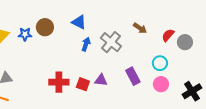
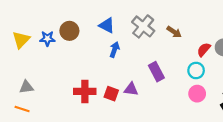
red semicircle: (168, 35) -> (204, 50), moved
gray cross: (111, 42) -> (143, 26), moved
purple rectangle: (133, 76) -> (156, 72), moved

